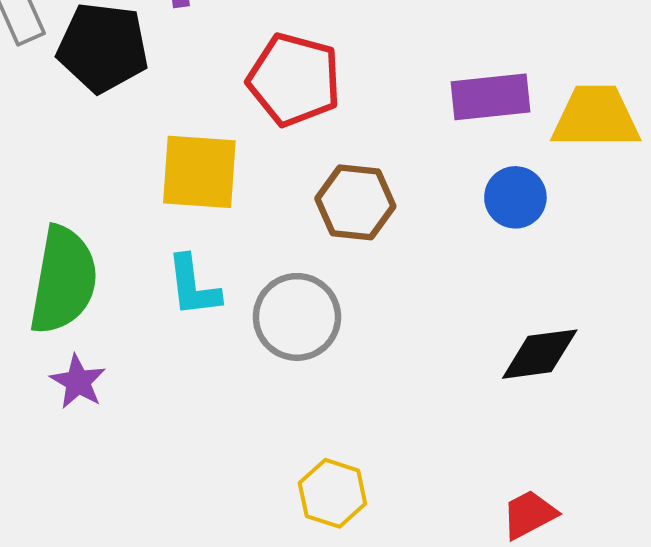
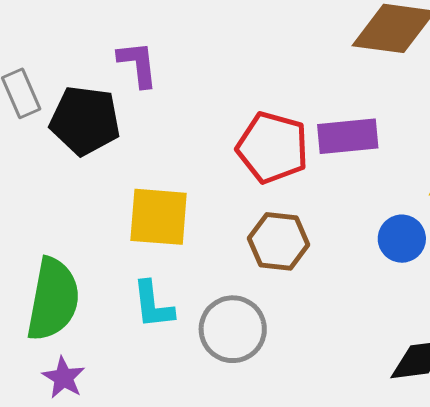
red pentagon: (294, 80) -> (272, 148), moved
purple rectangle: (490, 97) -> (348, 136), moved

